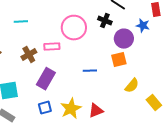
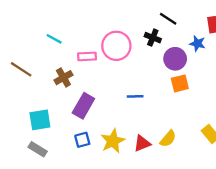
cyan line: (21, 22) -> (54, 39), turned 32
pink rectangle: (52, 47) -> (87, 56), moved
orange square: (119, 60) -> (180, 83), moved
yellow semicircle: (132, 86) -> (168, 139), moved

